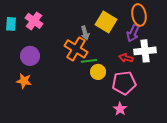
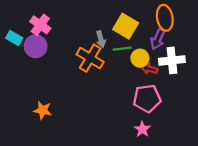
cyan rectangle: (11, 24) -> (14, 38), moved, turned -64
purple circle: (30, 56) -> (36, 46), moved
green line: (89, 61) -> (122, 49), moved
yellow circle: (98, 72) -> (140, 58), moved
orange star: (24, 81) -> (43, 110), moved

